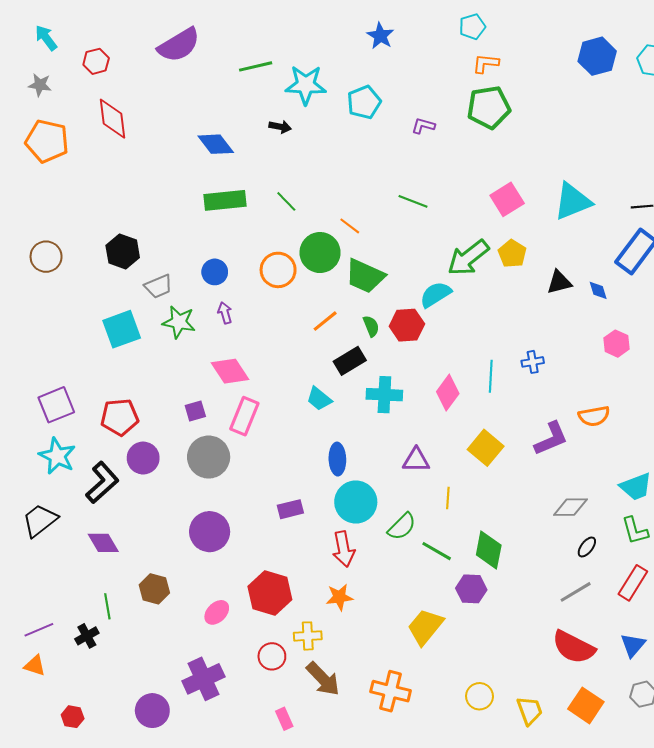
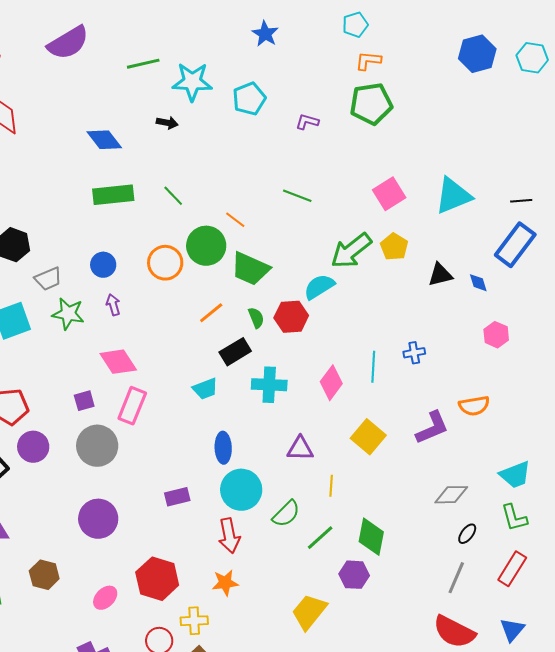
cyan trapezoid: (319, 399) -> (205, 389), turned -60
green line: (437, 551) -> (320, 538), turned -72
gray line: (576, 592) -> (456, 578), turned -36

